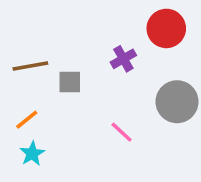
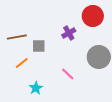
orange line: (27, 120) -> (22, 63), moved
cyan star: (32, 154) -> (36, 88), moved

